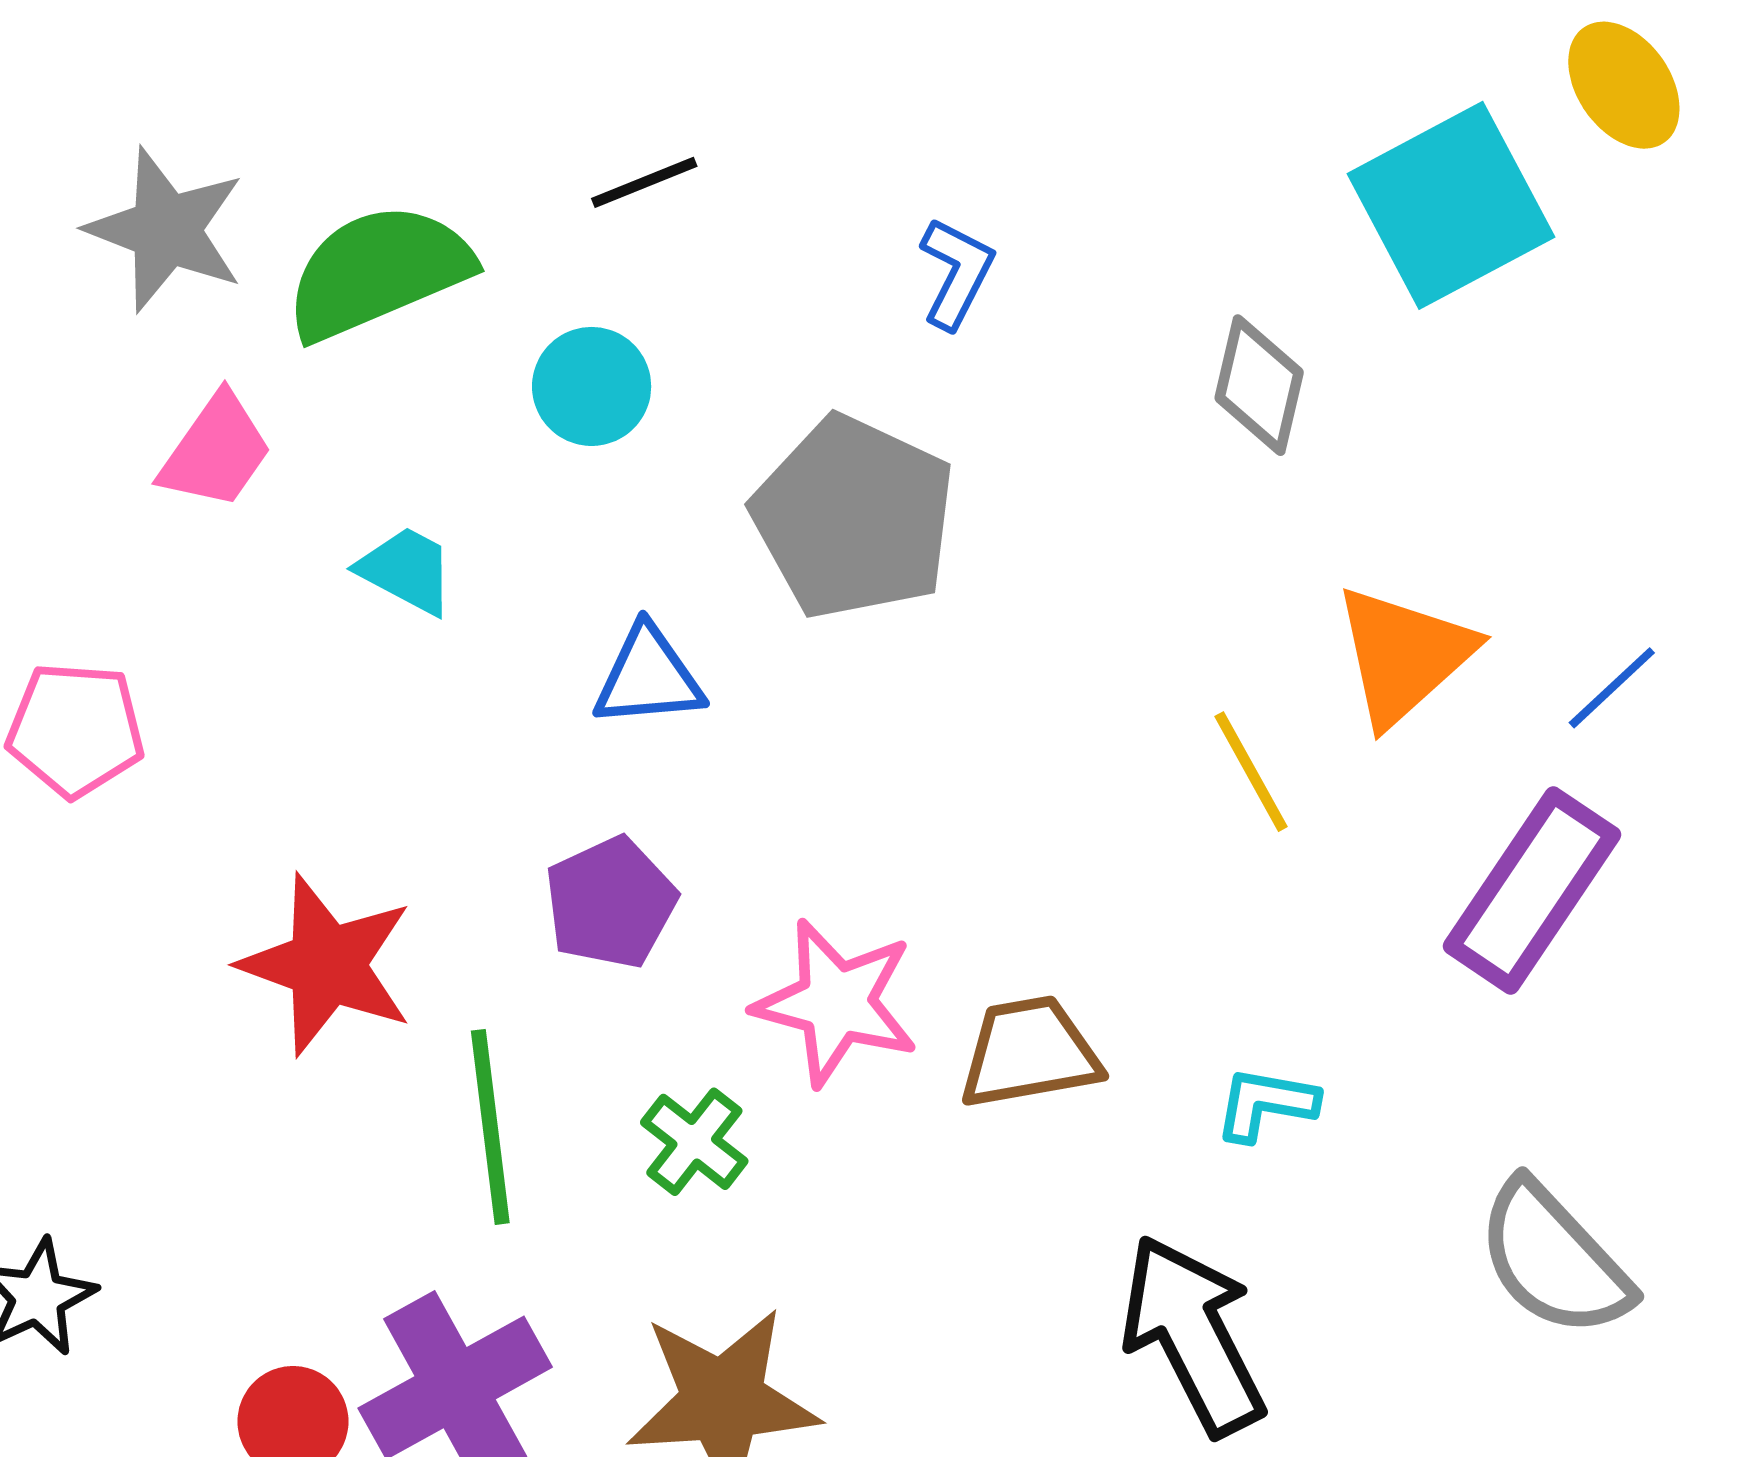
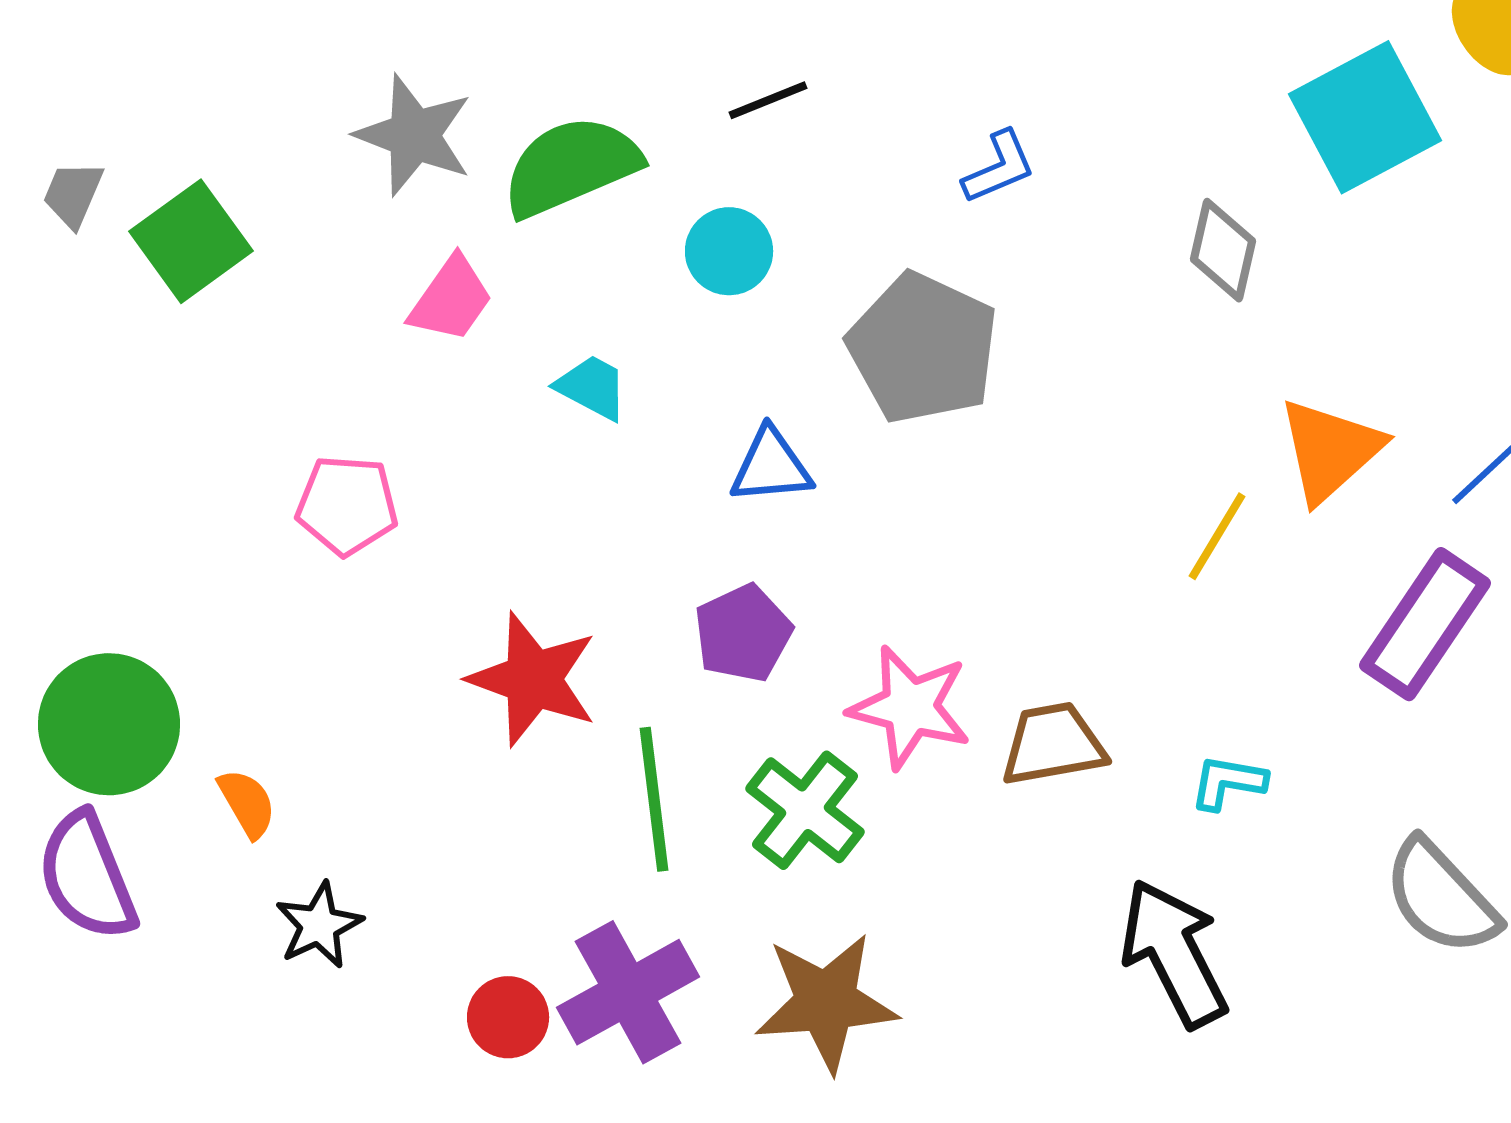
blue L-shape: (956, 273) -> (999, 167), turned 40
yellow line: (1251, 772) -> (1217, 536), turned 60
green cross: (694, 1142) -> (805, 810), size x1.5

